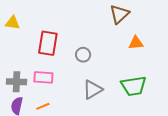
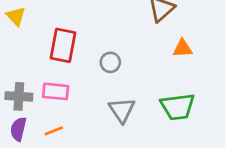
yellow triangle: (13, 23) -> (16, 16), turned 35
gray triangle: (93, 90) -> (122, 110), turned -35

